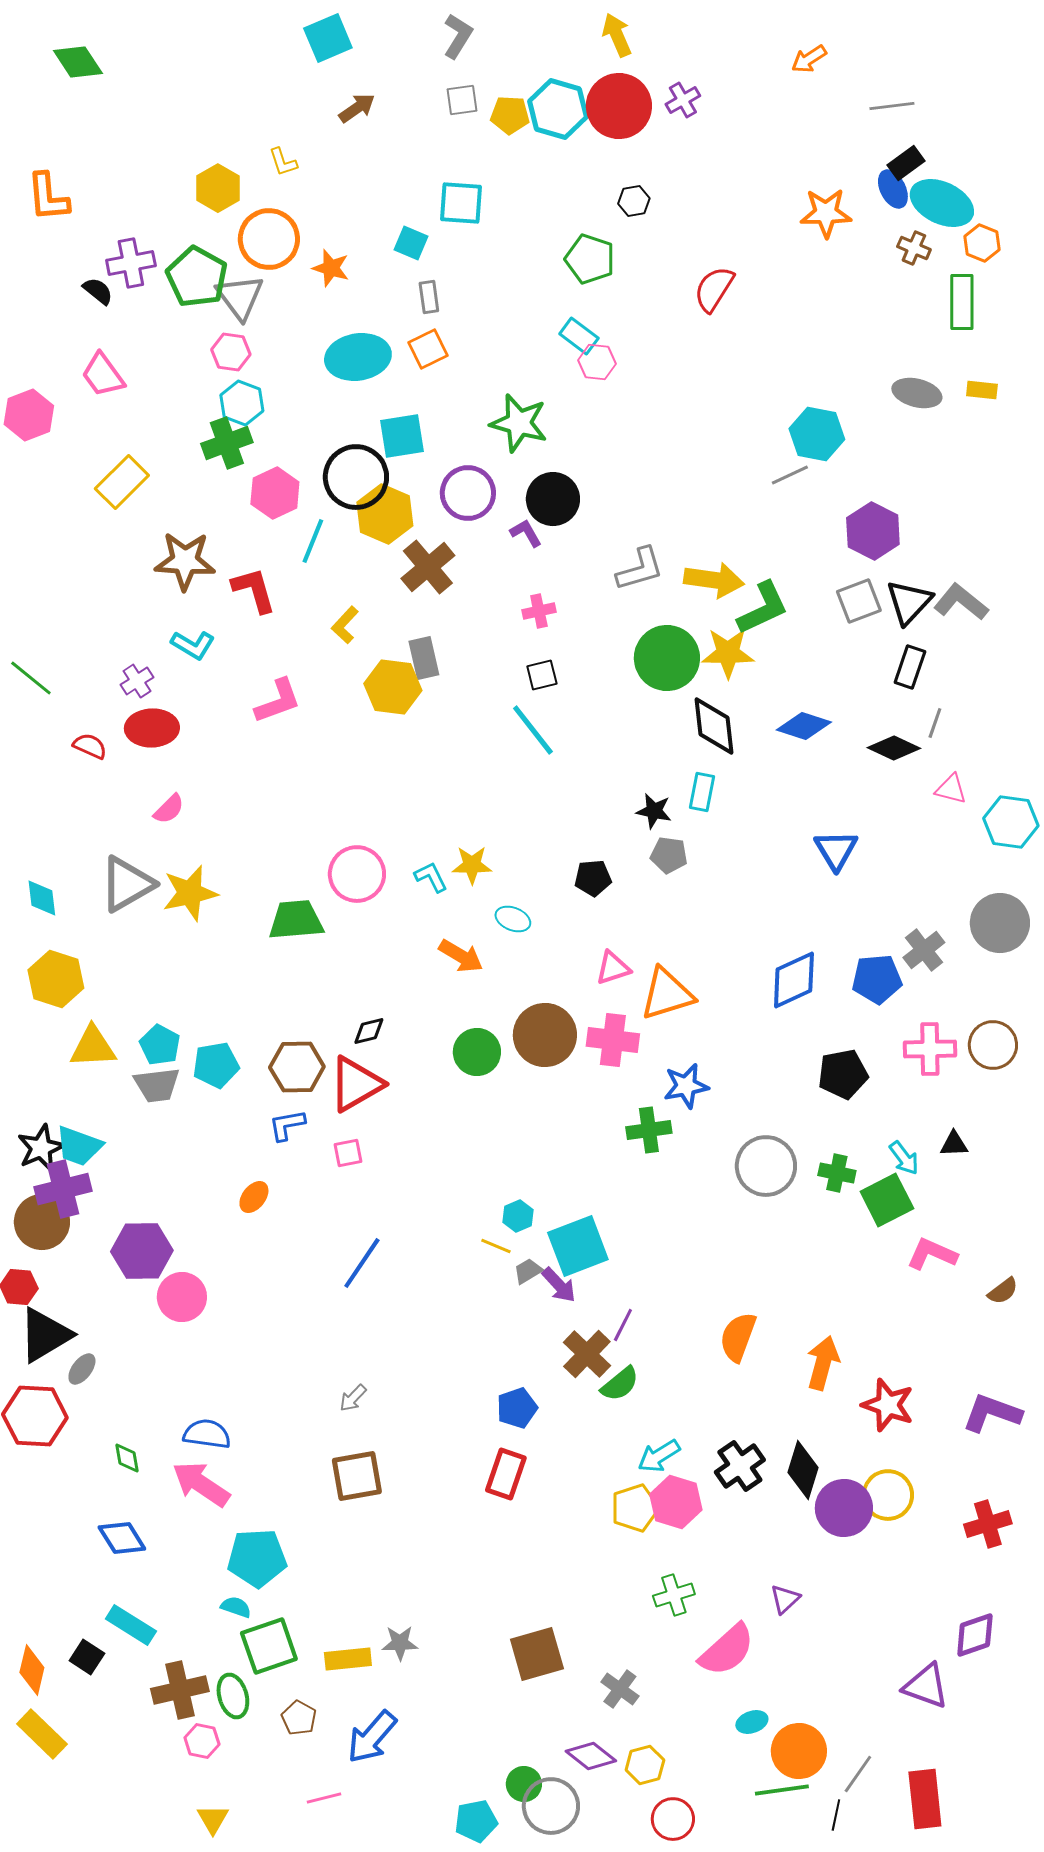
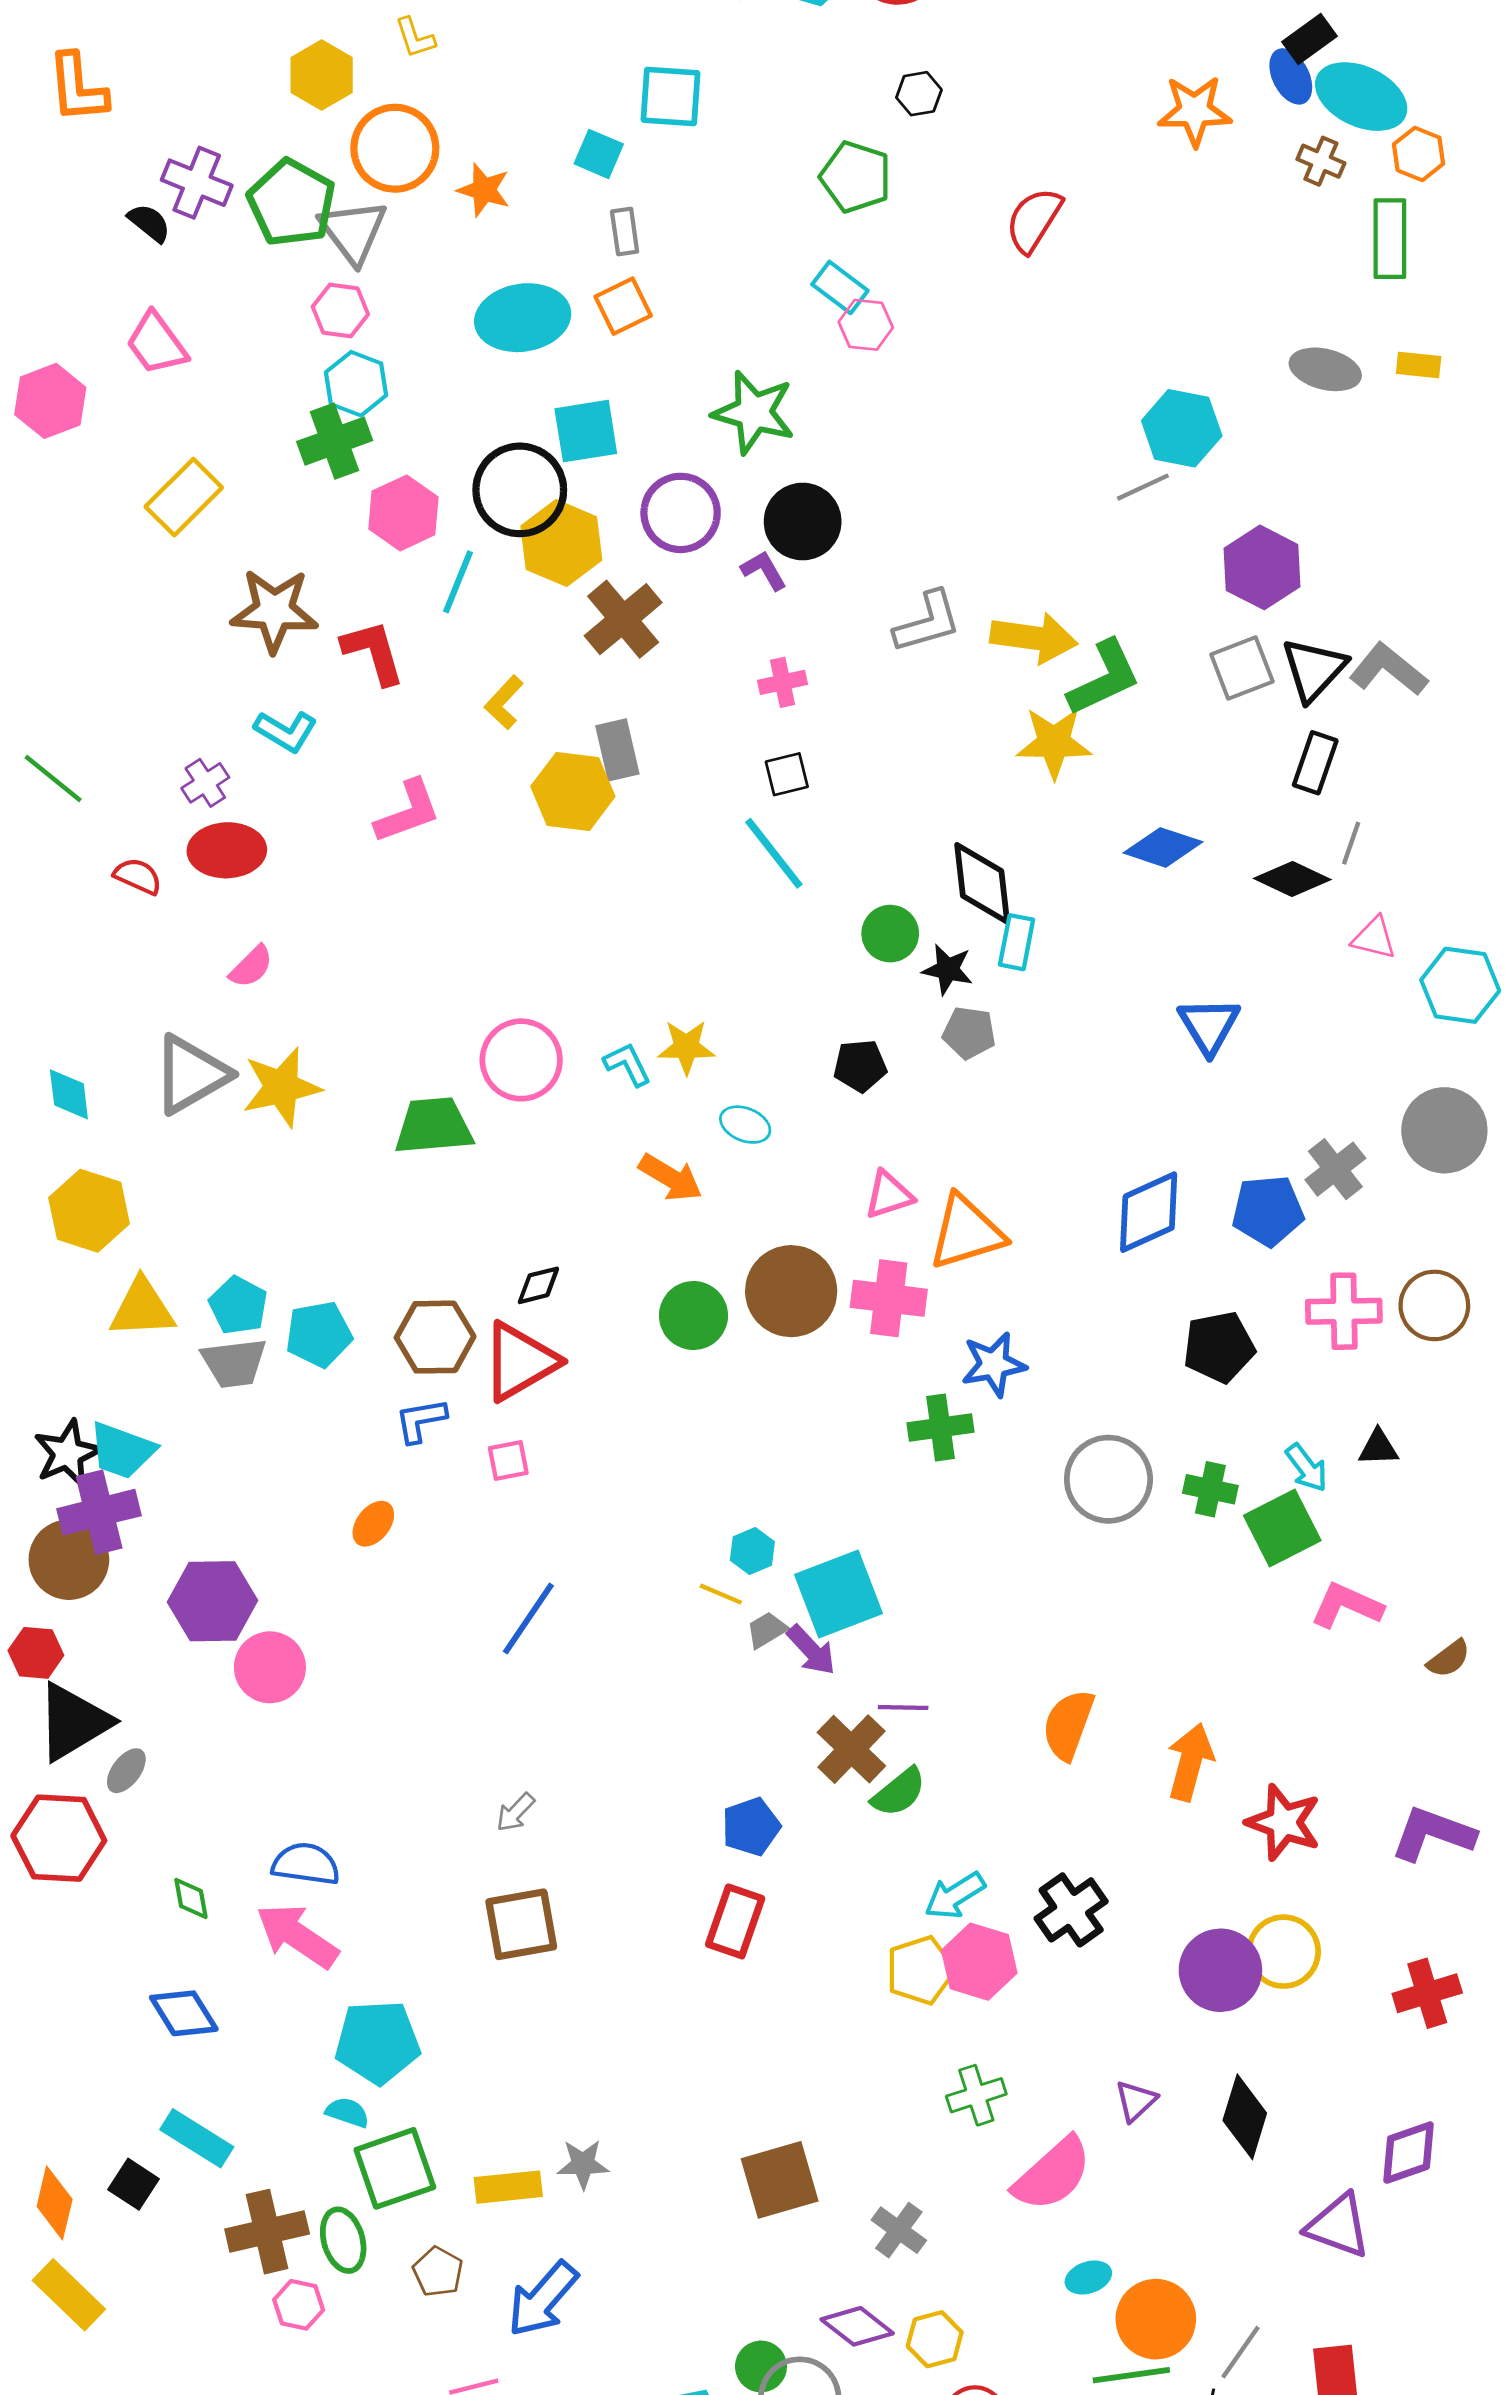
purple cross: (131, 263) -> (197, 183), turned 33
green circle: (667, 658) -> (890, 934), moved, size x0.6
black diamond: (714, 726) -> (982, 883), moved
purple line: (623, 1325) -> (903, 1707), turned 64
black diamond: (803, 1470) -> (1245, 2117), moved

